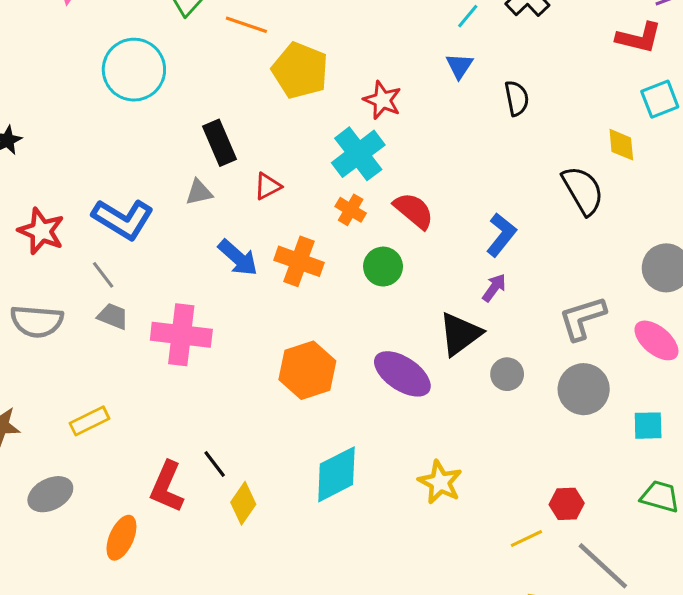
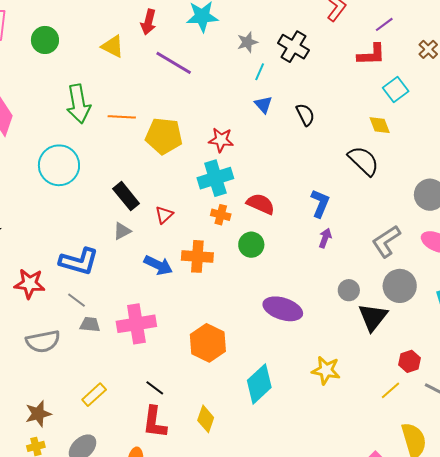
cyan cross: (358, 154) -> (215, 178), turned 36
black triangle: (460, 334) -> (373, 317), moved
orange hexagon: (307, 370) -> (208, 343), moved
black line: (215, 464) -> (155, 388), moved

